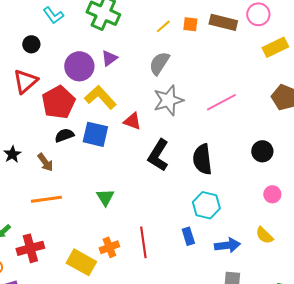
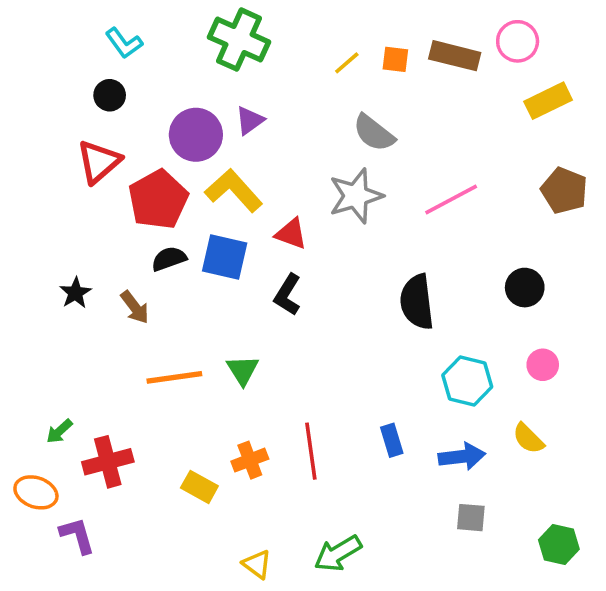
cyan L-shape: (53, 15) -> (124, 43), moved
gray semicircle: (159, 63) -> (374, 133), moved, turned -85
black L-shape: (158, 155) -> (288, 295), moved, size x0.7
orange line: (46, 199) -> (174, 377), moved
cyan hexagon: (206, 205) -> (467, 381), moved
yellow rectangle: (81, 262) -> (199, 487), size x0.7

